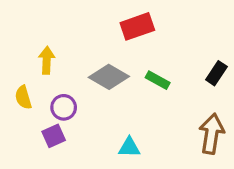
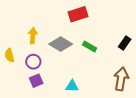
yellow arrow: (47, 60) -> (33, 36), moved
purple square: (54, 136) -> (36, 81), moved

